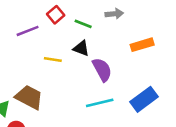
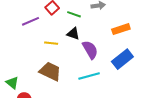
brown trapezoid: (29, 97) -> (50, 71), moved
blue rectangle: (144, 99) -> (122, 59), moved

